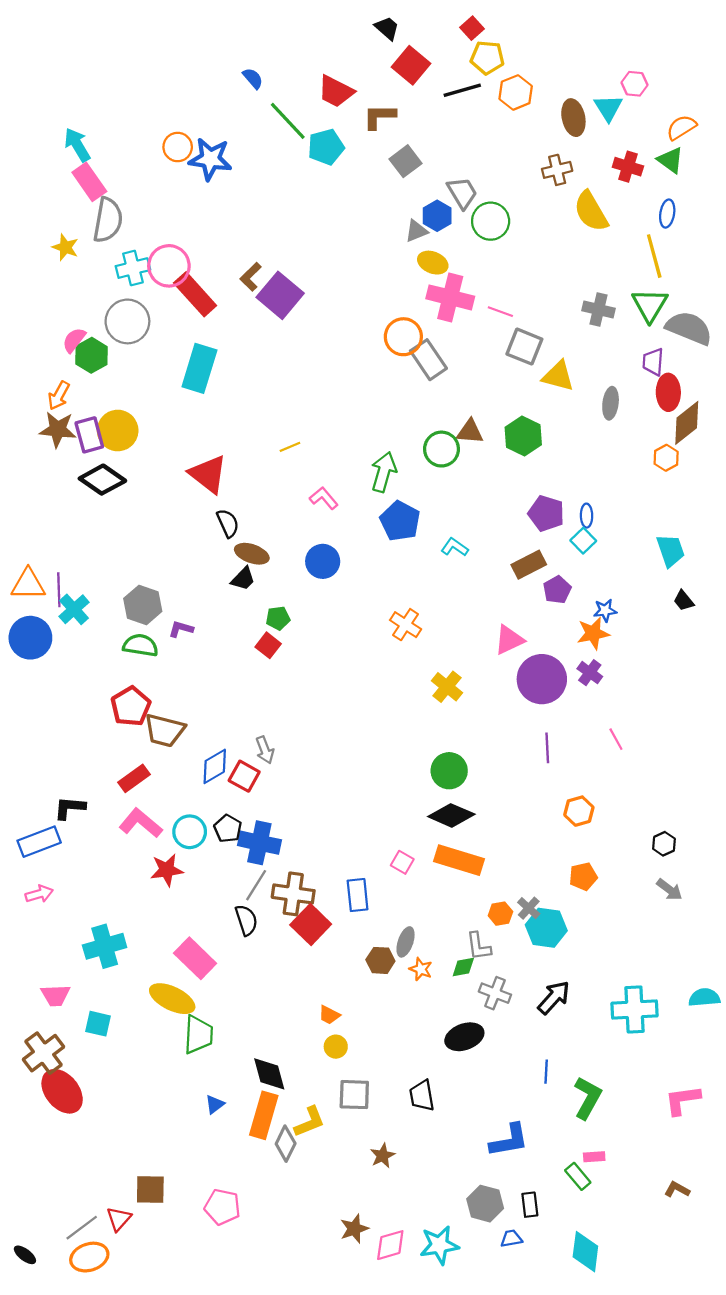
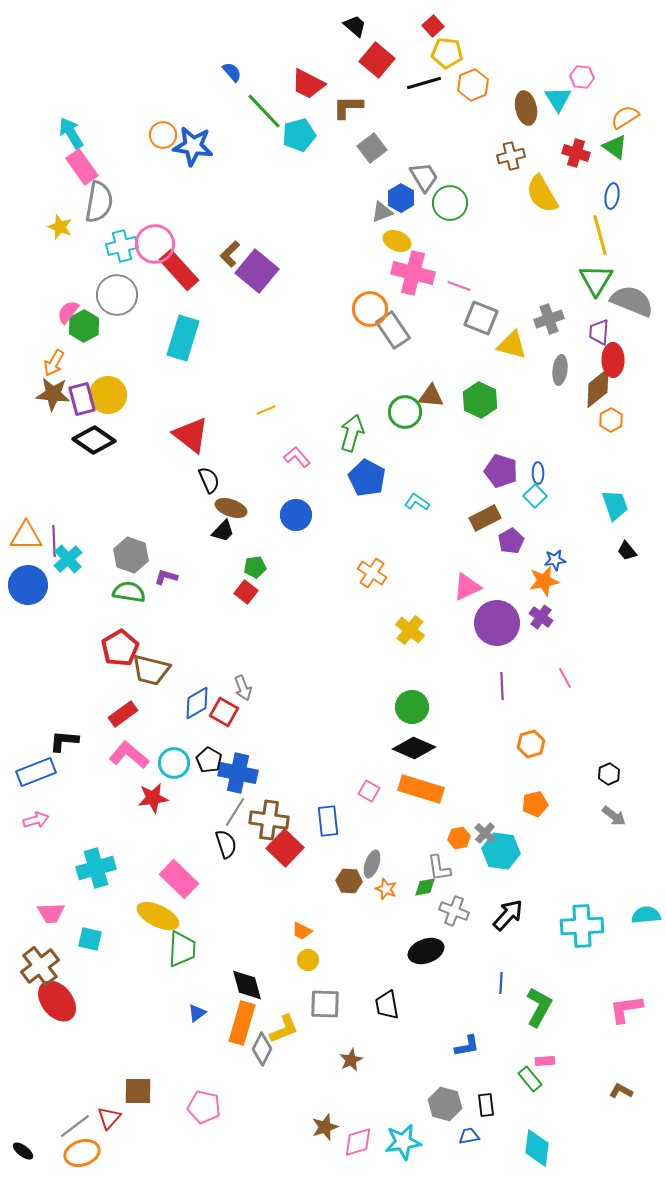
gray cross: (599, 309) -> (549, 319), moved, turned -32
brown diamond: (687, 423) -> (598, 388), moved
blue L-shape: (509, 1140) -> (467, 1046), size x0.7

